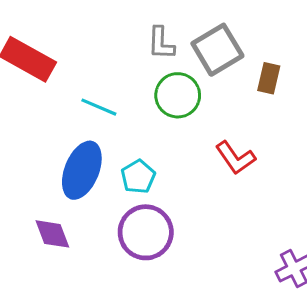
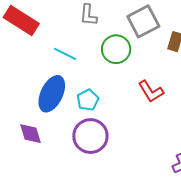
gray L-shape: (161, 43) -> (88, 15), moved

